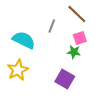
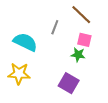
pink square: (80, 38) -> (84, 40), turned 32
yellow star: (18, 70) -> (19, 74), turned 30

